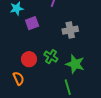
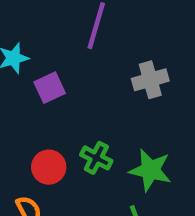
gray cross: (70, 30) -> (150, 80), moved

